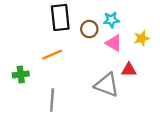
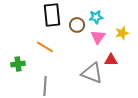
pink triangle: (114, 43) -> (98, 37), turned 35
orange line: (52, 55) -> (45, 47), turned 54

